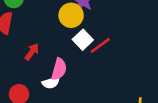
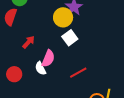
red line: (100, 45) -> (78, 73), moved
white semicircle: (51, 83) -> (40, 68), turned 72

